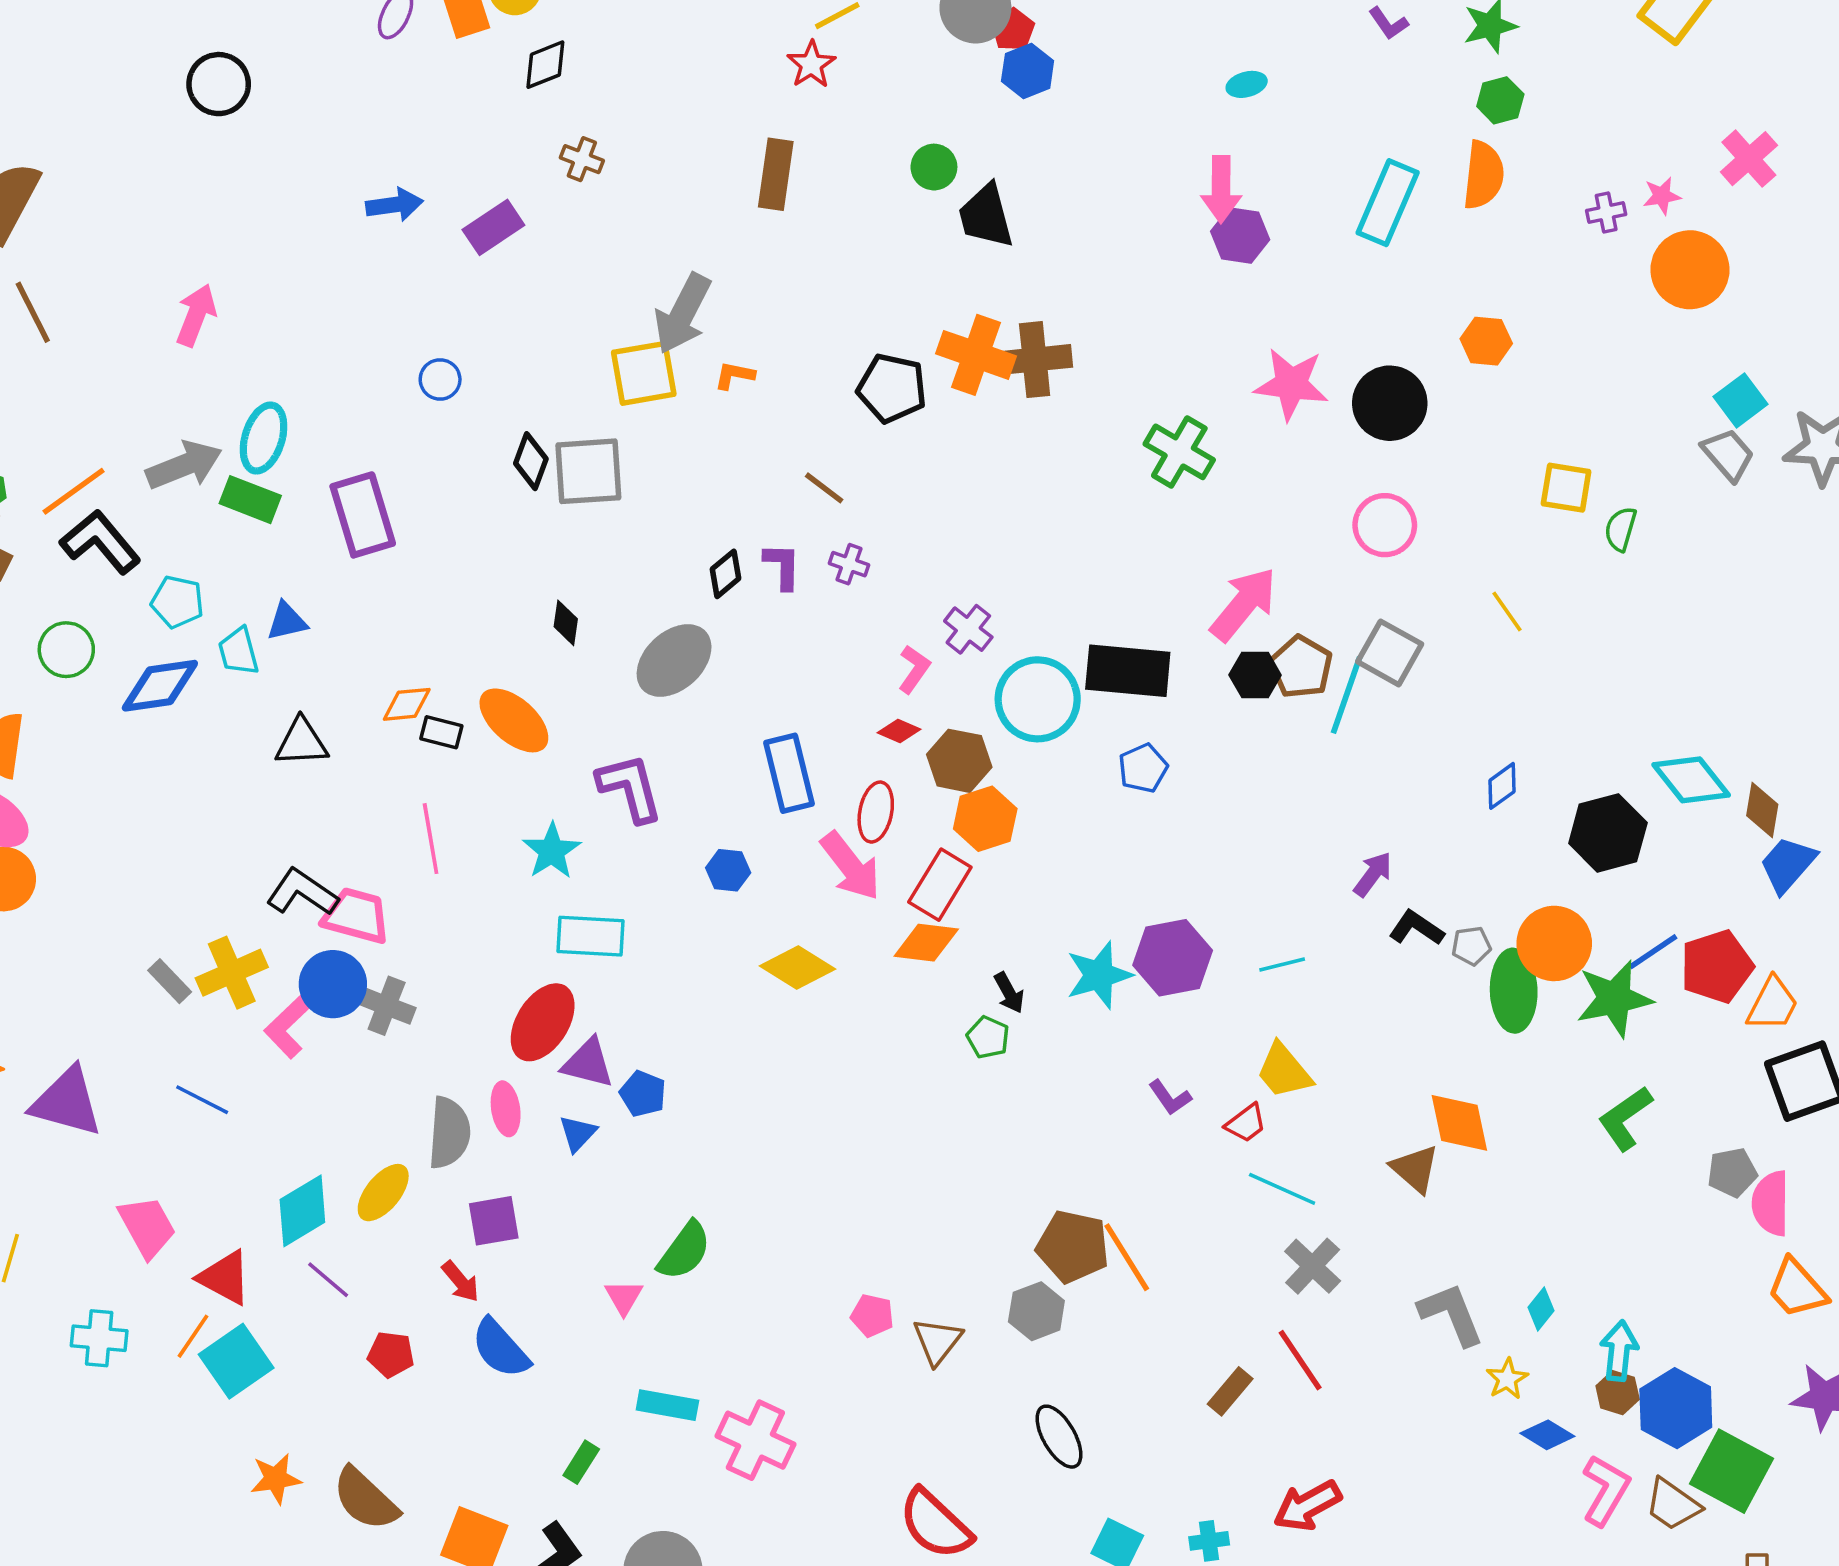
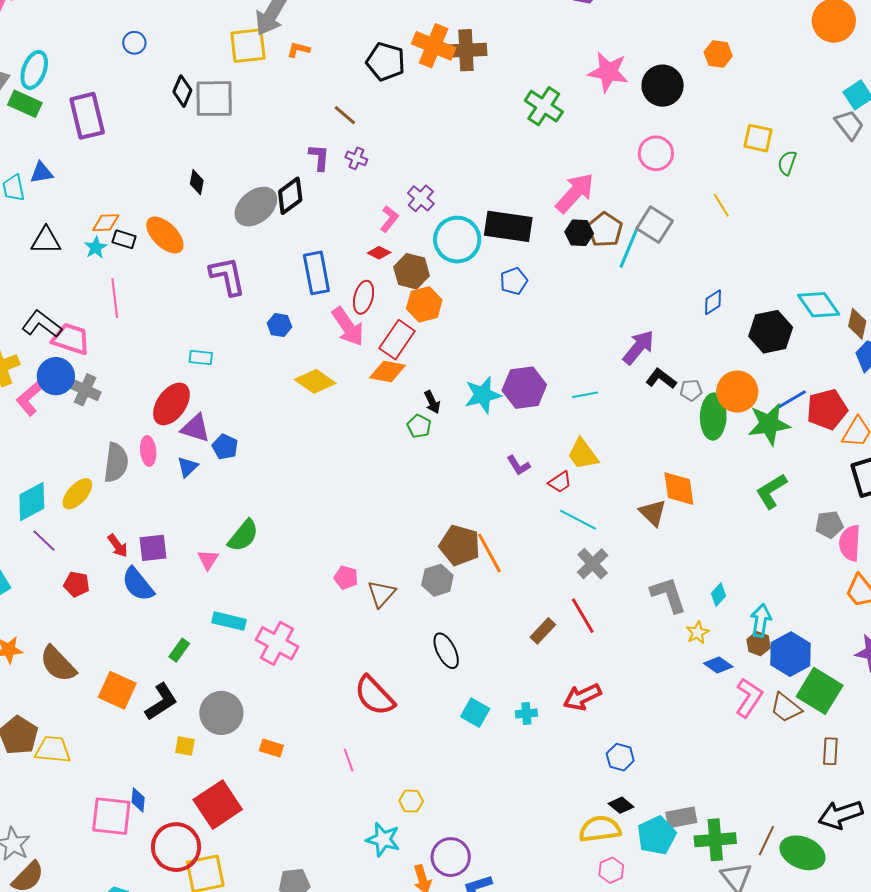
black diamond: (725, 574) -> (290, 196), moved, size x1.4
cyan star: (552, 851) -> (96, 248), moved, size x0.7
purple arrow: (1373, 874) -> (638, 347), size x1.4
cyan rectangle: (591, 936) -> (201, 357), size x0.6
purple square: (494, 1221) -> (153, 548), moved

